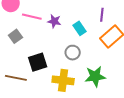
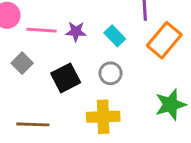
black square: (38, 62) -> (66, 78), moved
green star: (95, 76) -> (170, 105), moved

